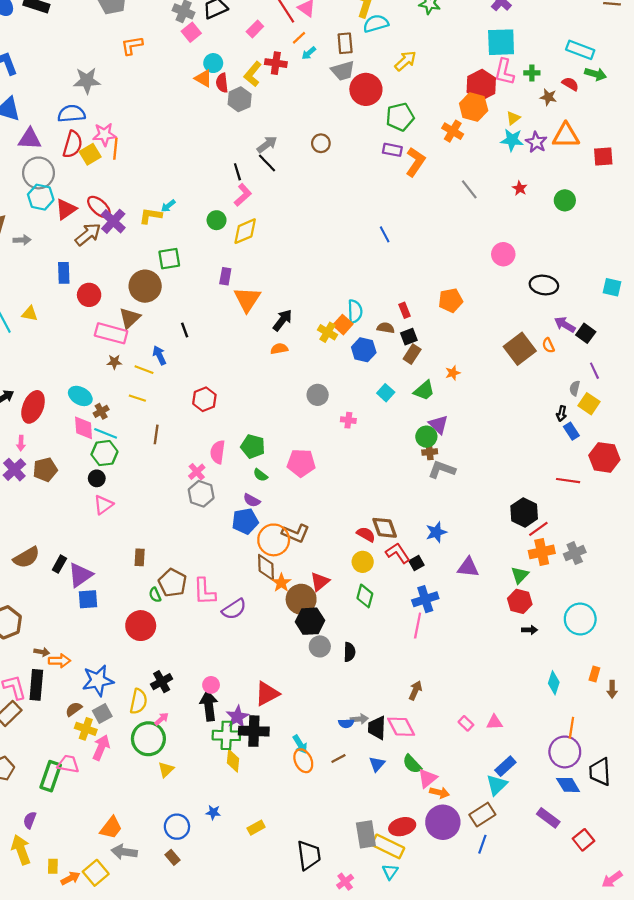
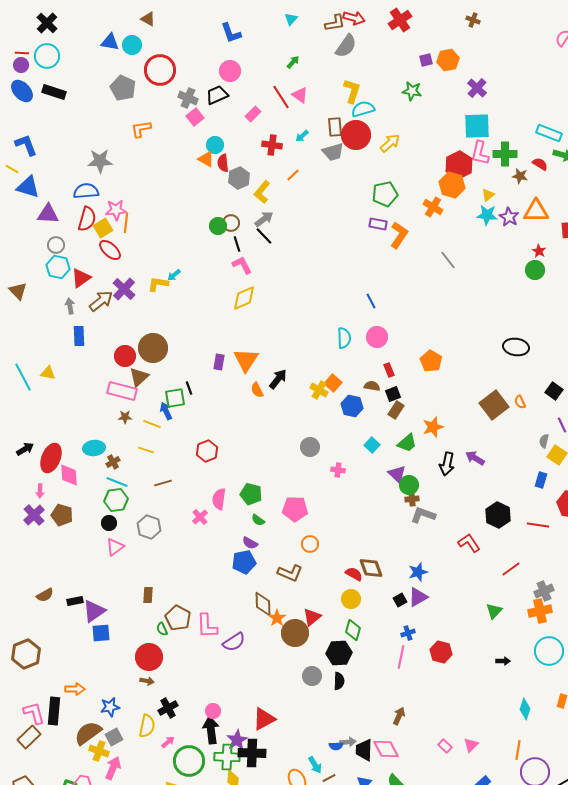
orange line: (299, 38) -> (293, 175), moved
green cross: (532, 73) -> (505, 154), size x1.6
yellow L-shape: (253, 74) -> (262, 192), moved
red circle: (366, 89) -> (356, 135), moved
brown circle: (321, 143) -> (231, 223), moved
gray circle: (39, 173) -> (56, 245), size x0.6
red star: (520, 188) -> (539, 251), moved
pink L-shape: (243, 195) -> (242, 265), turned -75
red ellipse: (99, 207) -> (110, 250), moved
green circle: (217, 220) -> (218, 226), moved
gray arrow: (22, 240) -> (70, 306), moved, turned -98
pink circle: (503, 254) -> (377, 337), moved
green square: (169, 259) -> (175, 398), moved
purple rectangle: (225, 276) -> (219, 362), moved
red circle: (89, 295) -> (125, 356), moved
orange pentagon: (451, 300) -> (431, 361), turned -30
cyan semicircle: (355, 311) -> (344, 338), moved
purple arrow: (565, 325) -> (475, 458), moved
orange semicircle: (279, 349) -> (257, 390), moved, turned -105
orange star: (453, 373) -> (433, 427), size x1.5
cyan ellipse: (80, 396) -> (94, 448), turned -35
black arrow: (562, 414) -> (447, 464), moved, size x1.6
purple triangle: (438, 425) -> (397, 474), moved
pink diamond: (84, 428) -> (69, 475), moved
blue rectangle: (571, 431) -> (541, 480), turned 49
brown line: (156, 434) -> (163, 483), turned 66
brown pentagon: (45, 470) -> (62, 515), turned 30
gray hexagon: (201, 494) -> (149, 527), moved
black hexagon: (524, 512) -> (498, 515), moved
orange circle: (274, 540) -> (310, 544), moved, size x0.6
orange cross: (542, 552) -> (540, 611), moved
red L-shape: (398, 553) -> (469, 543), moved
brown semicircle: (26, 557) -> (45, 595), size x0.7
black rectangle: (59, 564) -> (75, 601), turned 49
purple triangle: (468, 567) -> (418, 597), moved, turned -35
blue cross: (425, 599) -> (408, 633), size x0.6
red hexagon: (520, 601) -> (441, 652), moved
black hexagon: (310, 621) -> (339, 653), moved
brown arrow: (42, 652) -> (147, 681), moved
blue star: (98, 681) -> (110, 707), size x0.7
brown semicircle: (74, 709) -> (88, 733), size x1.8
pink triangle: (494, 722) -> (471, 745), turned -42
orange line: (571, 728) -> (518, 750), moved
green circle: (148, 739) -> (189, 761), moved
cyan arrow: (300, 744) -> (315, 765), moved

